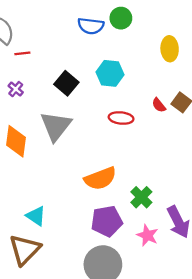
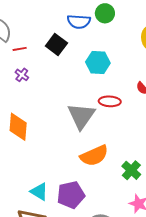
black square: (66, 83) -> (56, 44), moved
purple cross: (16, 89) -> (22, 75), moved
gray triangle: (56, 126) -> (81, 116), moved
purple pentagon: (107, 221) -> (71, 195), moved

